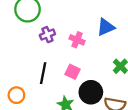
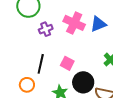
pink cross: (77, 40) -> (74, 23), moved, size x1.5
orange circle: (16, 95) -> (27, 85), moved

